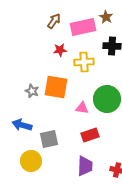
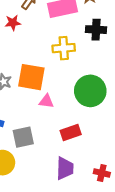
red star: (60, 50) -> (13, 23), moved
pink triangle: (82, 108) -> (46, 101), moved

